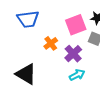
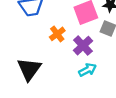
black triangle: (26, 74) -> (29, 69), turned 35

